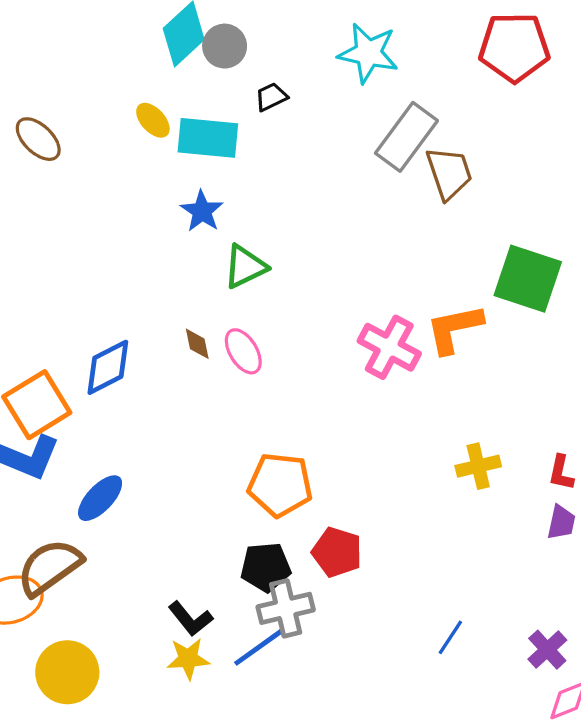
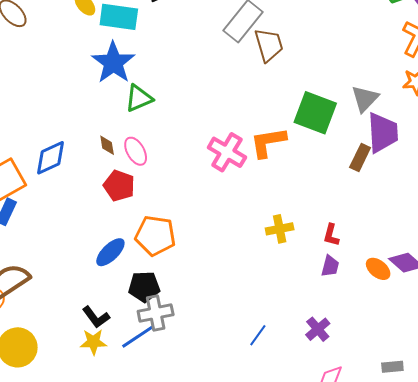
blue star: (202, 211) -> (113, 63), size x1.6
blue ellipse: (100, 498) -> (110, 252), moved
red pentagon: (337, 552) -> (119, 186), moved
purple cross: (547, 650) -> (318, 329), moved

